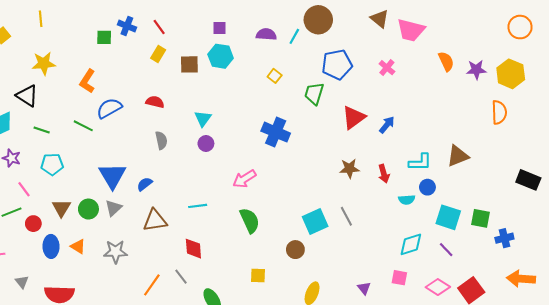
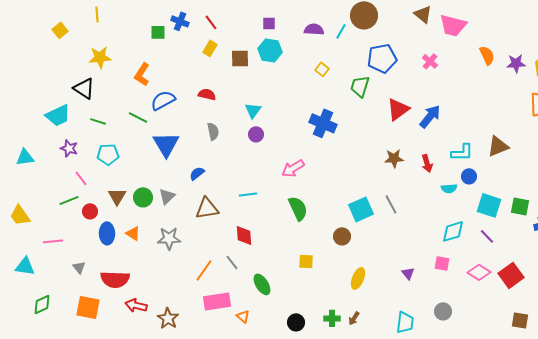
blue arrow: (387, 125) -> (430, 116), size x1.4
blue triangle: (112, 176) -> (166, 144), moved

